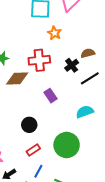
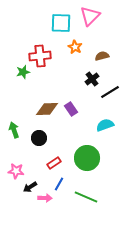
brown semicircle: (88, 53) -> (102, 56), moved
red cross: (39, 60) -> (40, 56), moved
brown diamond: (17, 78) -> (47, 109), moved
black circle: (29, 125) -> (39, 138), moved

